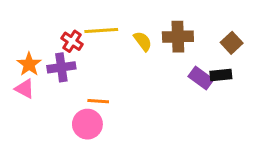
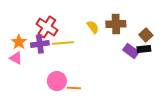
yellow line: (101, 31) -> (63, 43), moved
red cross: (72, 41) -> (47, 27), size x1.5
brown square: (232, 43) -> (146, 35), moved
orange line: (98, 101) -> (74, 88), moved

